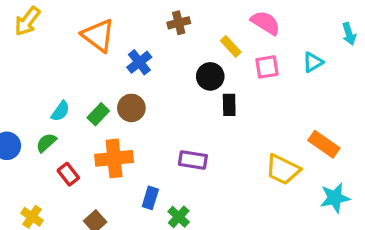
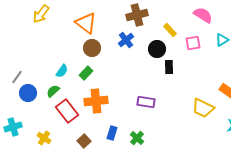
brown cross: (179, 23) -> (137, 15), size x1.5
pink semicircle: (265, 23) -> (203, 15), moved
blue cross: (139, 62) -> (126, 40), moved
brown circle: (131, 108) -> (92, 48), moved
red rectangle: (68, 174) -> (67, 111), size x1.6
blue rectangle: (150, 198) -> (112, 133), moved

